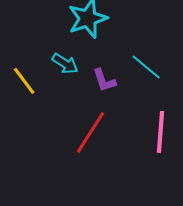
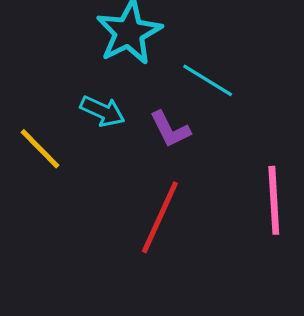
cyan line: (146, 67) -> (208, 80), moved

